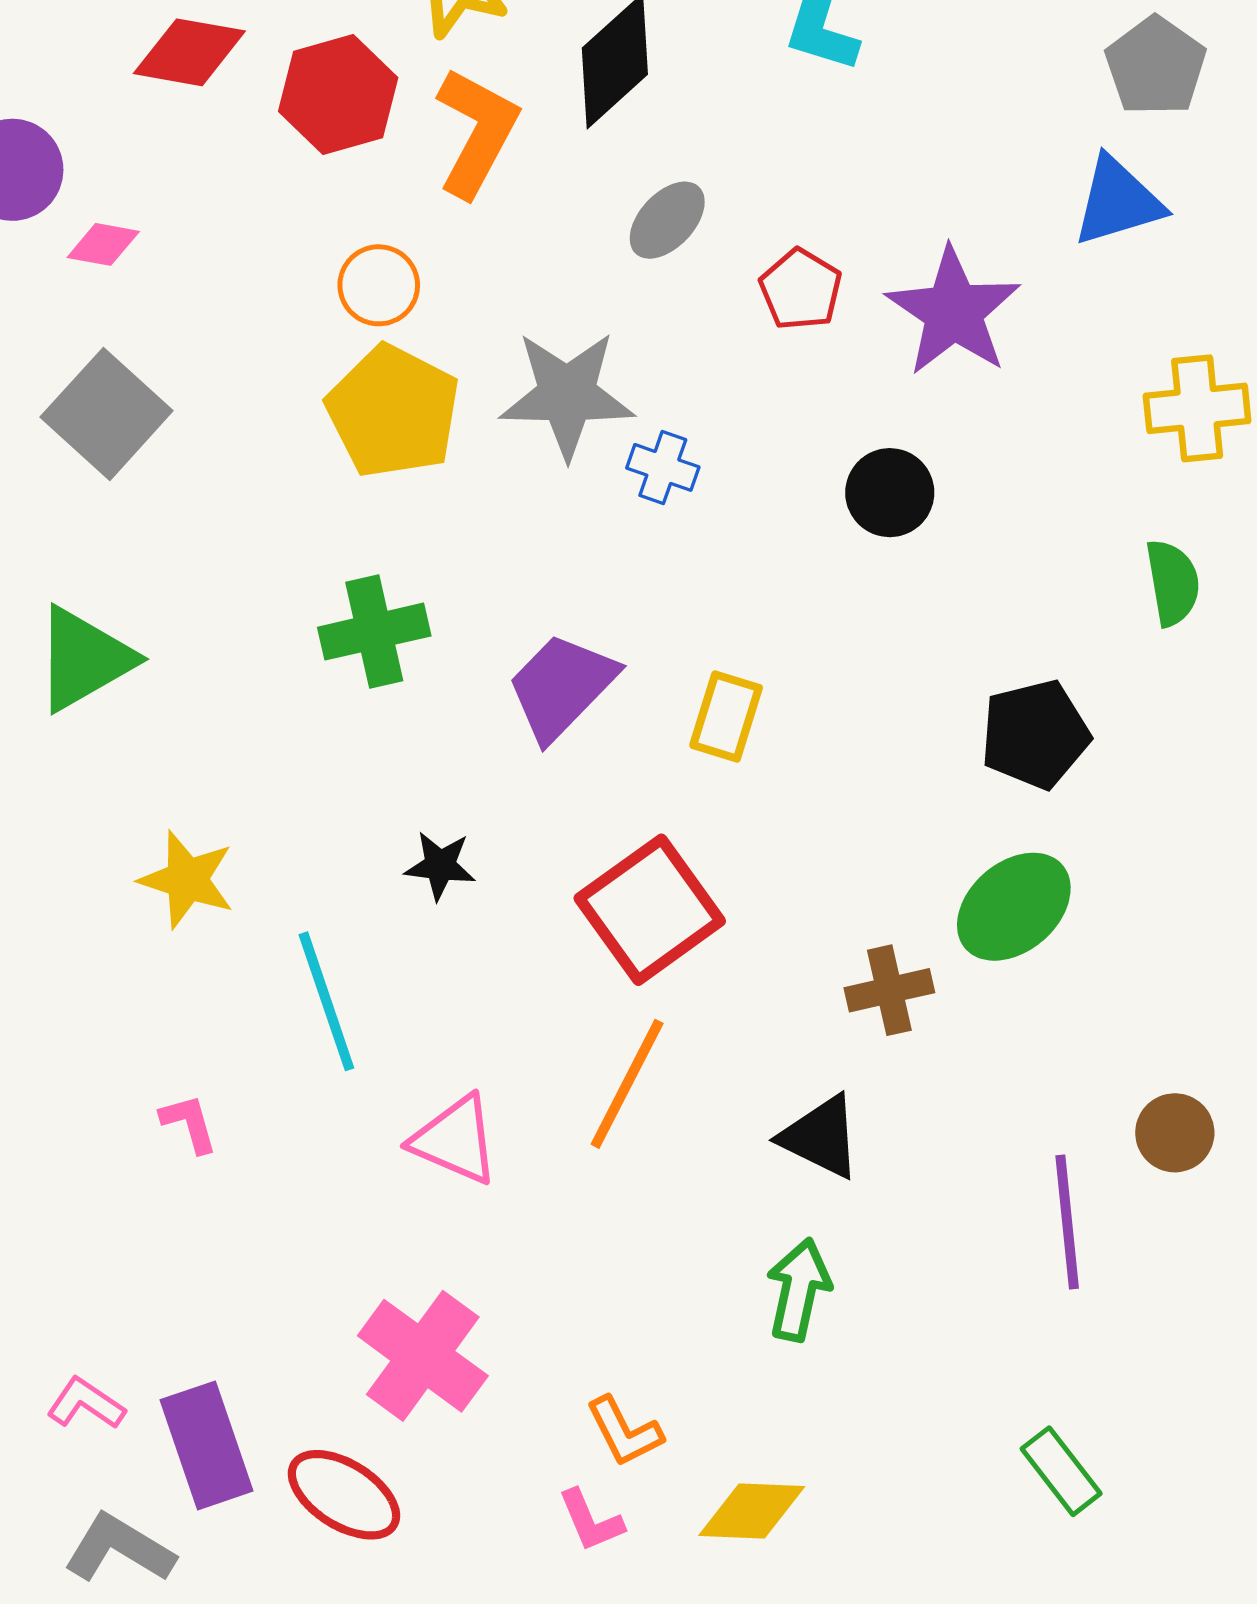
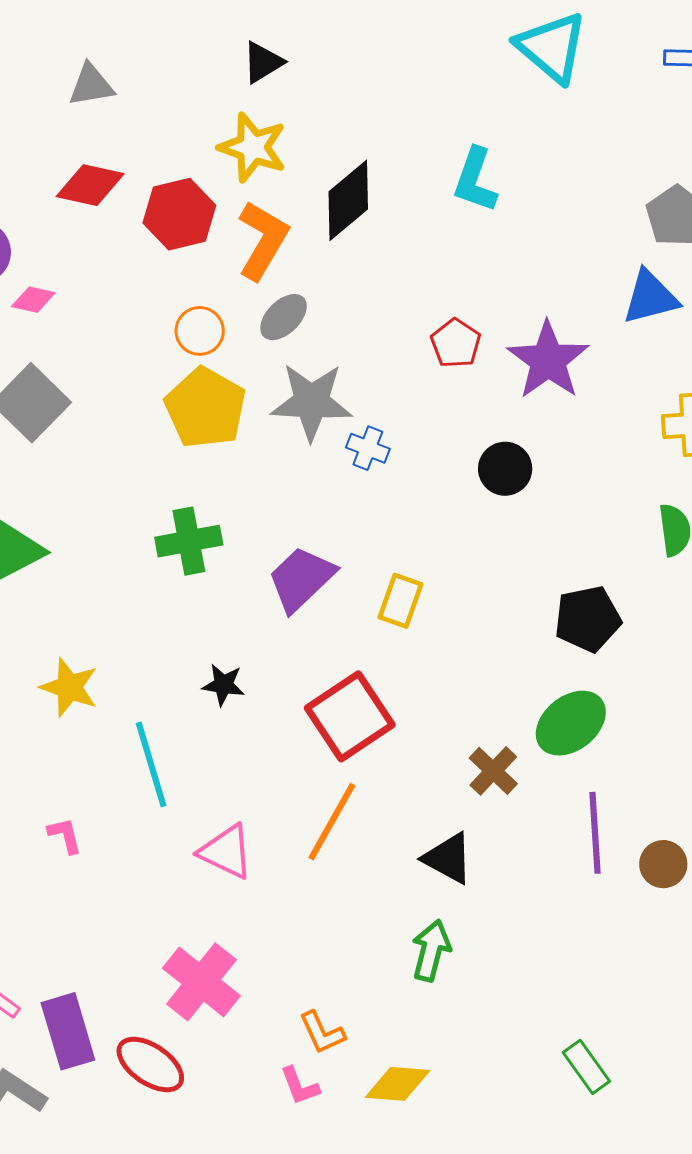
gray ellipse: (667, 220) -> (284, 317), moved
brown cross: (889, 990) -> (493, 771), turned -36
purple line: (1067, 1222) -> (595, 833), moved

